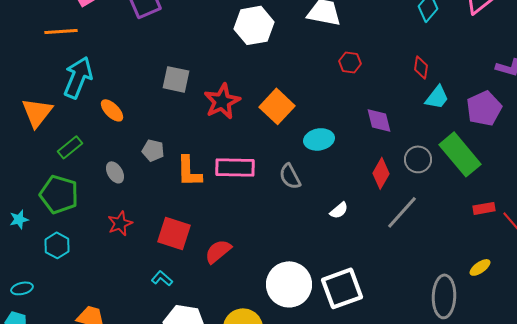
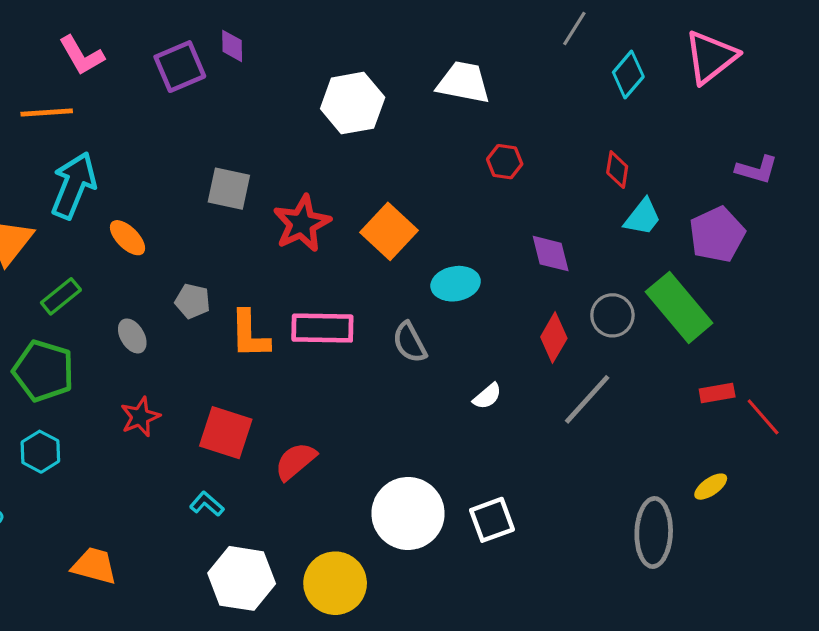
white square: (342, 288) -> (492, 520), size x0.7

